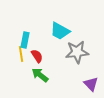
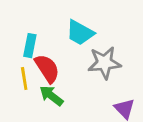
yellow line: (21, 54) -> (24, 78), moved
red semicircle: (37, 56) -> (47, 68), size x1.5

